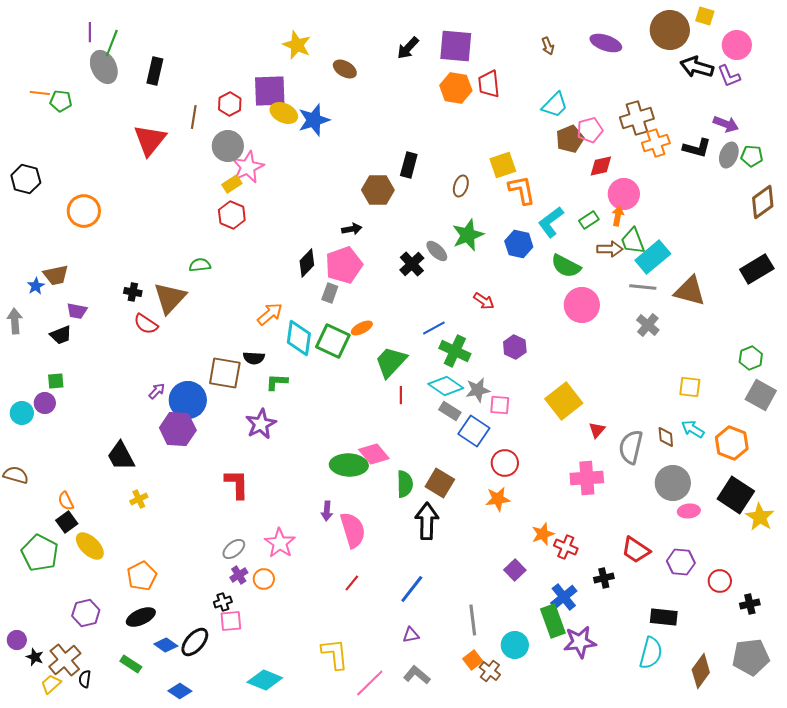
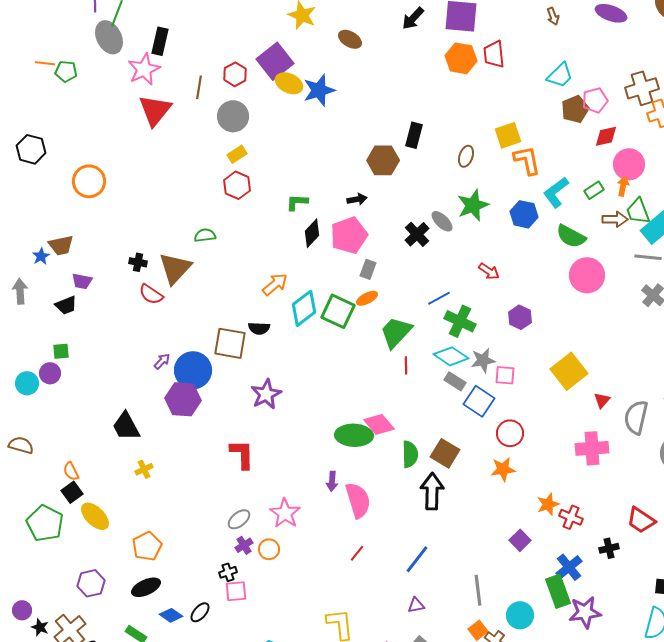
purple square: (270, 91) -> (275, 61), turned -36
pink star: (248, 167) -> (144, 69), moved
gray rectangle: (330, 293) -> (368, 269), moved
cyan diamond: (299, 338) -> (304, 308), turned 45
green L-shape: (277, 382) -> (297, 202), moved
black ellipse: (195, 642) -> (200, 612), size x0.7

